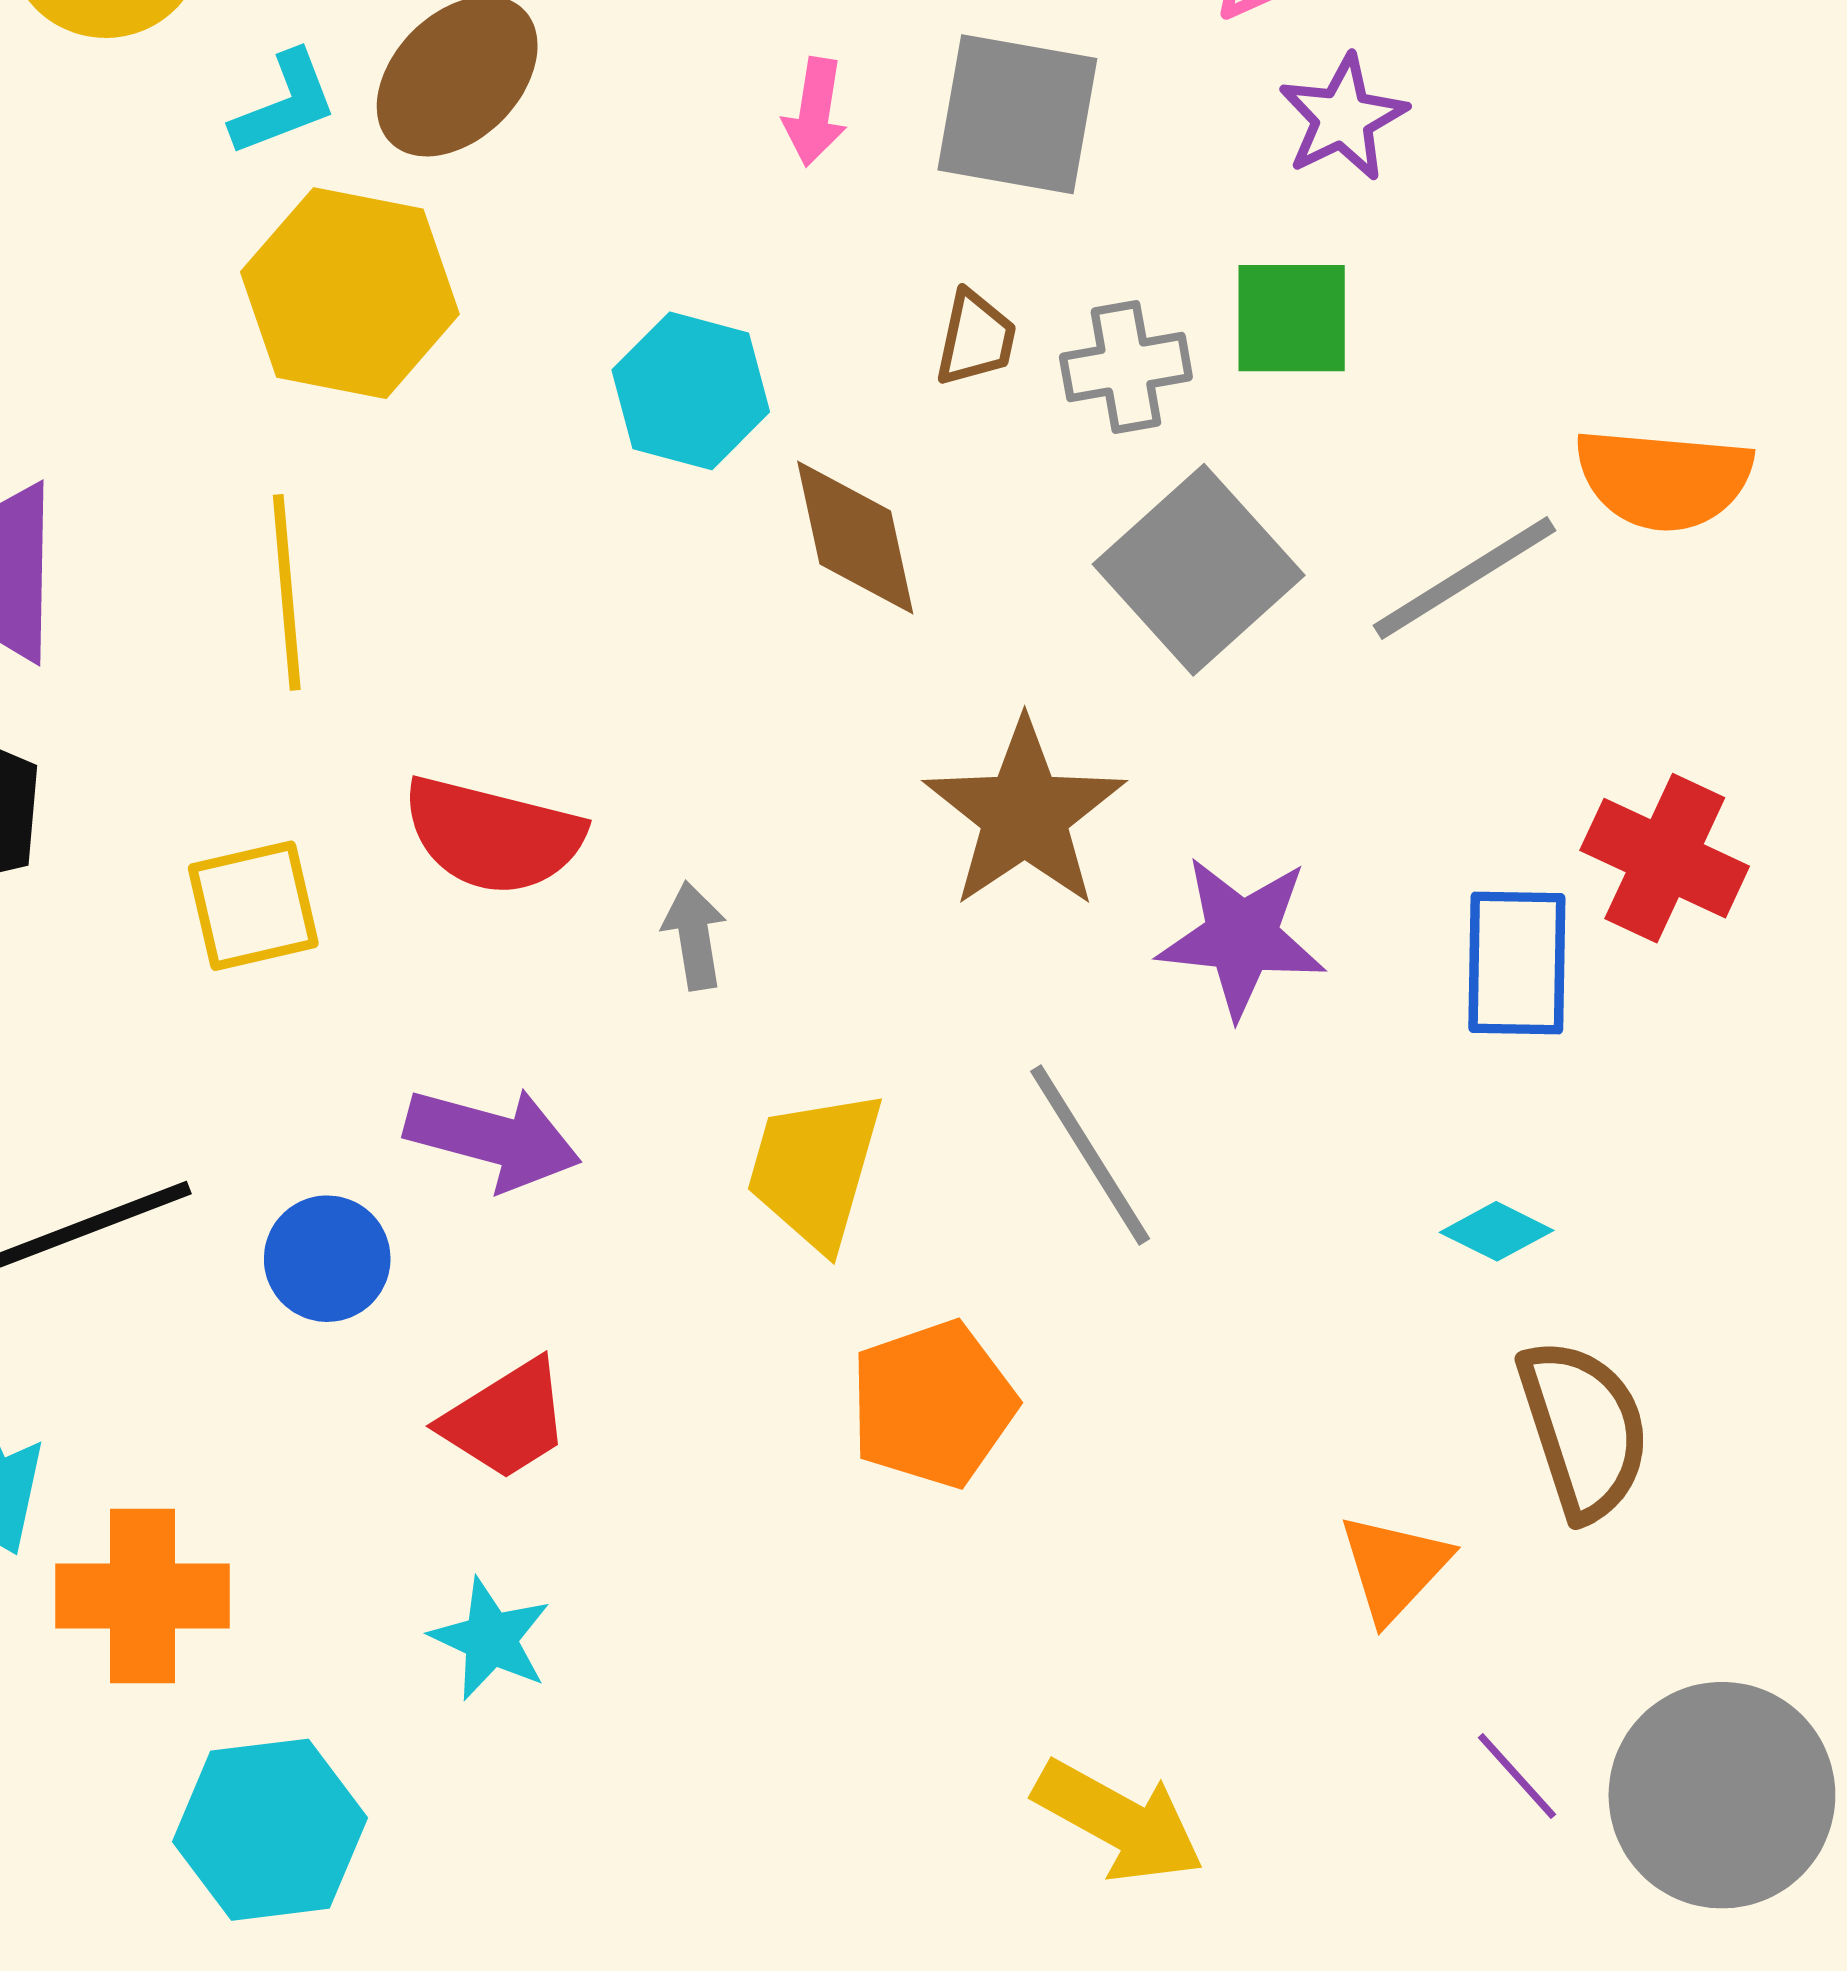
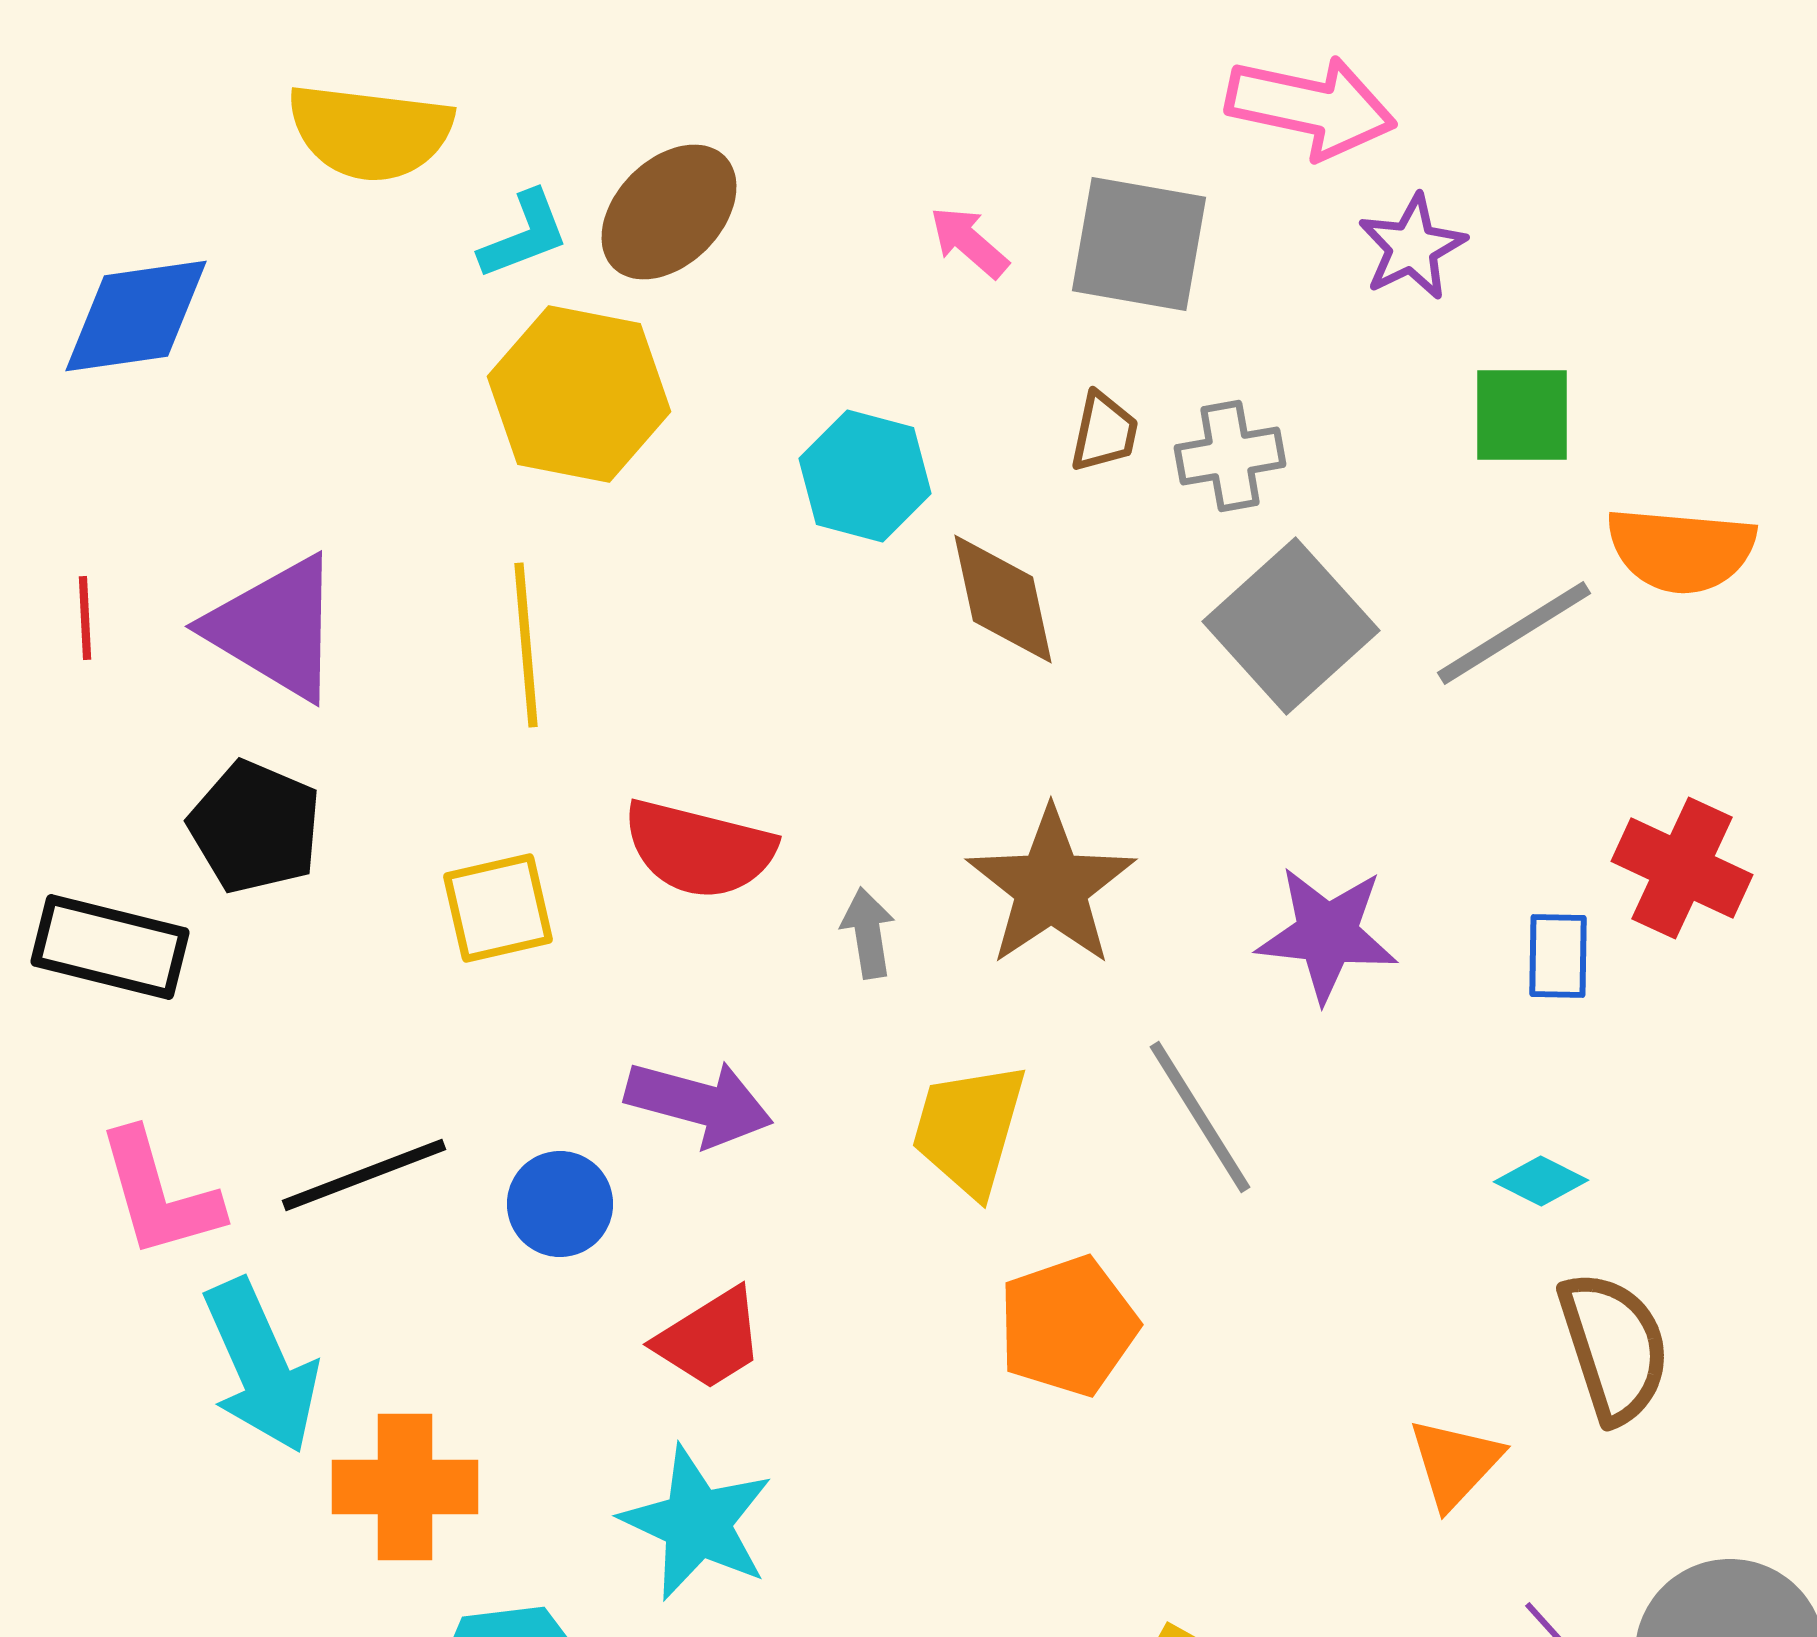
pink arrow: (815, 112) -> (969, 242), turned 122
green square: (1292, 318) -> (1522, 415), moved
brown star: (1025, 814) -> (1051, 887), moved
blue rectangle: (1517, 963) -> (1558, 956), size x0.7
cyan star: (491, 1639) -> (697, 1523), size x1.5

